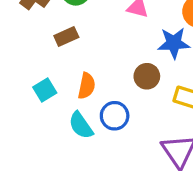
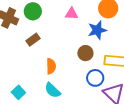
cyan square: (45, 90) -> (18, 92), moved
blue circle: (115, 116) -> (95, 78), moved

